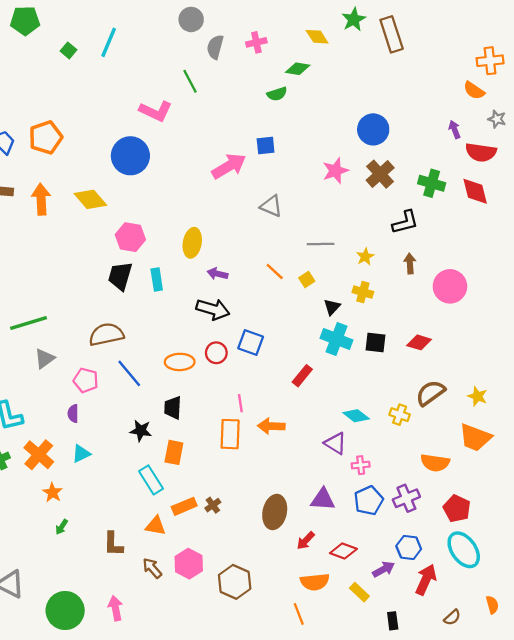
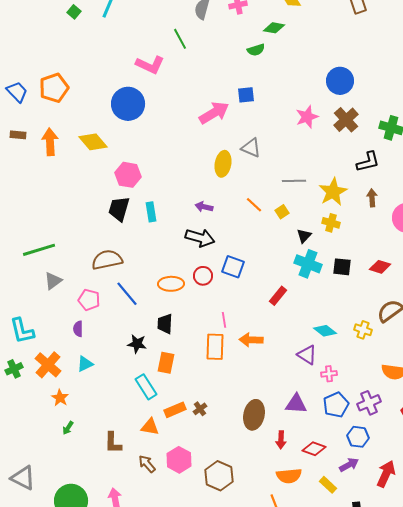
yellow ellipse: (192, 243) -> (223, 164), moved
yellow star: (365, 257) -> (333, 192), size x1.8
red arrow: (306, 541) -> (281, 440), turned -42
blue hexagon: (409, 547) -> (358, 437), moved

